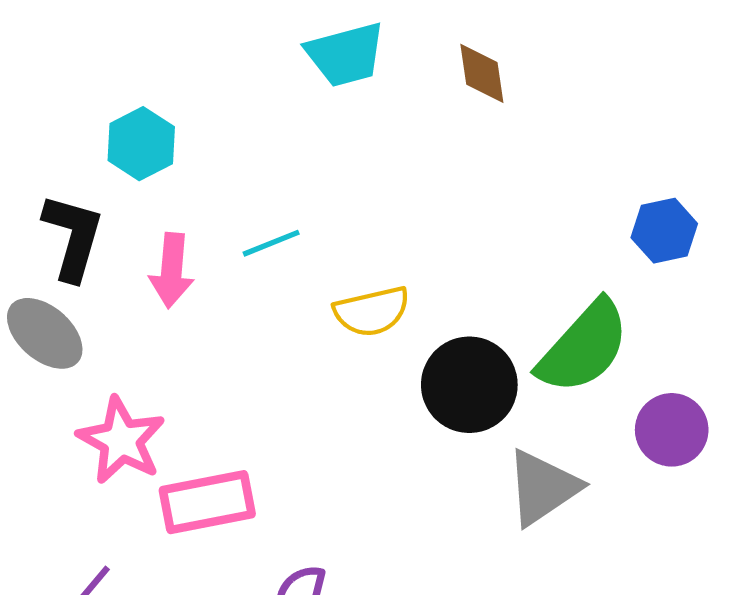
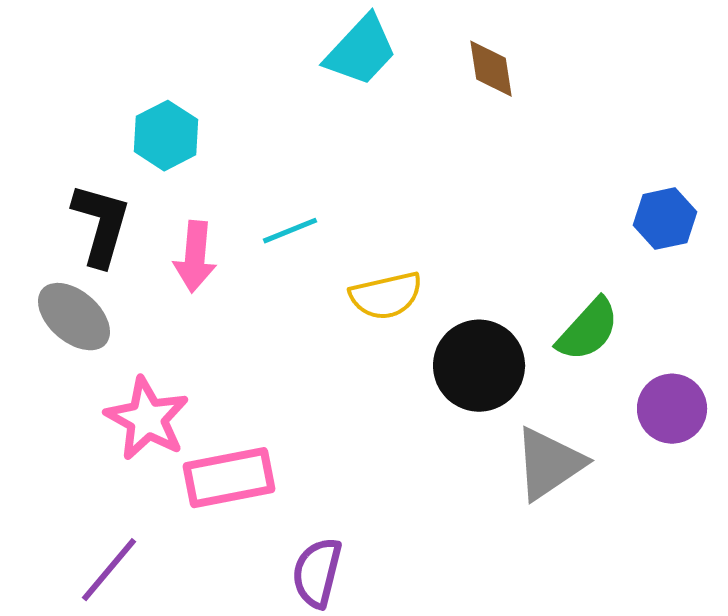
cyan trapezoid: (346, 55) -> (361, 51), turned -32
green semicircle: (584, 347) -> (588, 330), size x0.7

